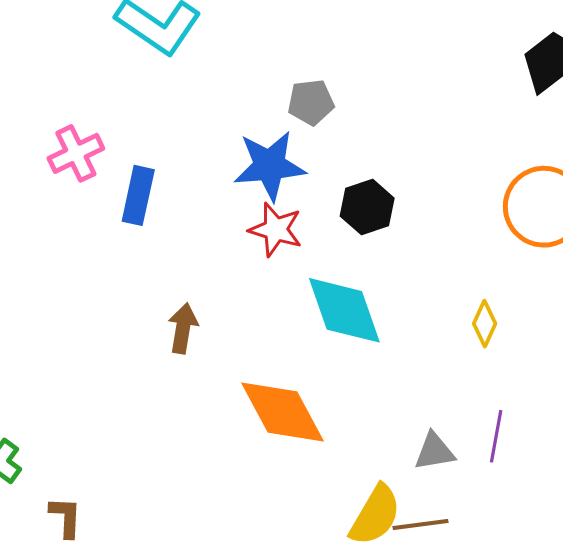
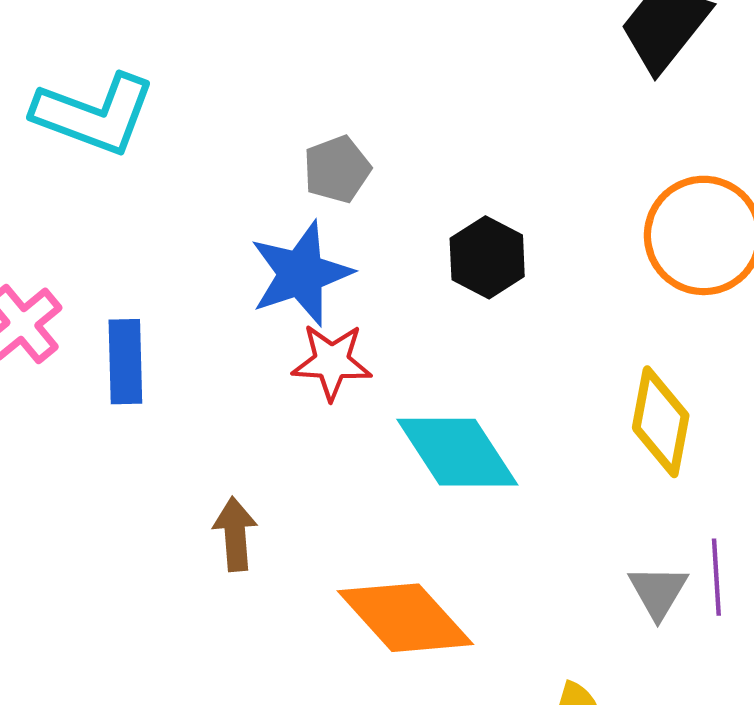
black hexagon: (367, 207) -> (487, 257), moved
yellow diamond: (485, 324) -> (661, 422), size x1.6
gray triangle: (434, 451) -> (658, 592), moved, turned -36

